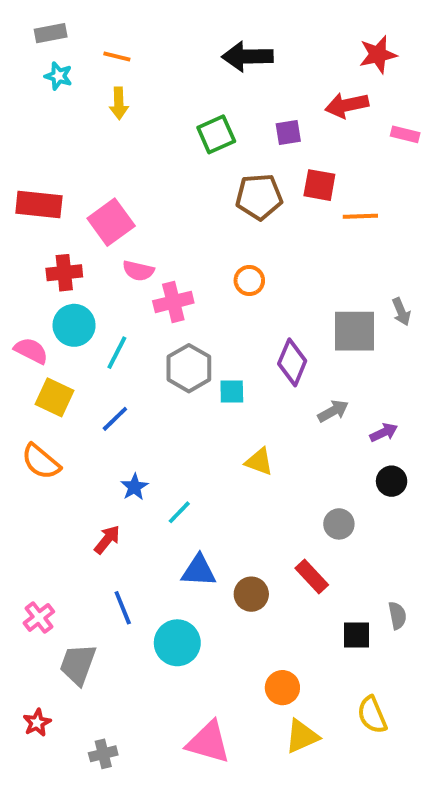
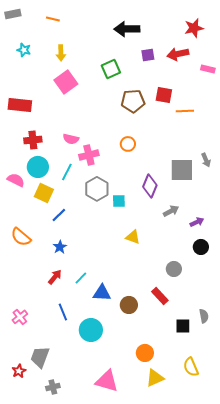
gray rectangle: (51, 33) -> (13, 14), moved
orange line: (117, 56) -> (53, 19), moved
cyan star: (58, 76) -> (24, 50), moved
purple square: (288, 132) -> (148, 55), moved
pink square: (111, 222) -> (66, 82), moved
cyan line: (117, 353) -> (67, 172), moved
yellow square: (55, 397) -> (44, 193), moved
blue star: (134, 487) -> (60, 247), moved
cyan line: (179, 512) -> (81, 278), moved
gray trapezoid: (78, 664) -> (40, 357), moved

